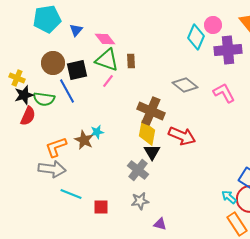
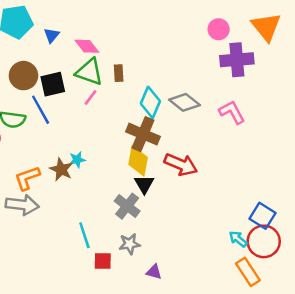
cyan diamond: (196, 37) -> (150, 102), moved
cyan line: (71, 194) -> (84, 235), moved, turned 50
red square: (101, 207) -> (103, 261), moved

